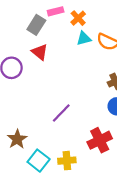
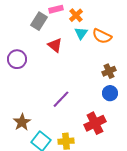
cyan triangle: (84, 38) -> (81, 33), turned -40
red triangle: (40, 52) -> (55, 45), moved

